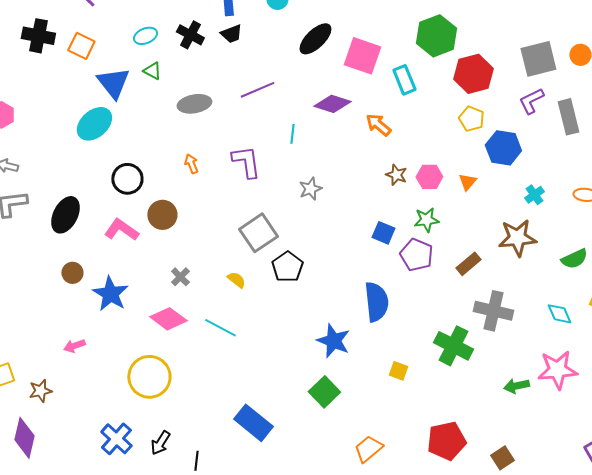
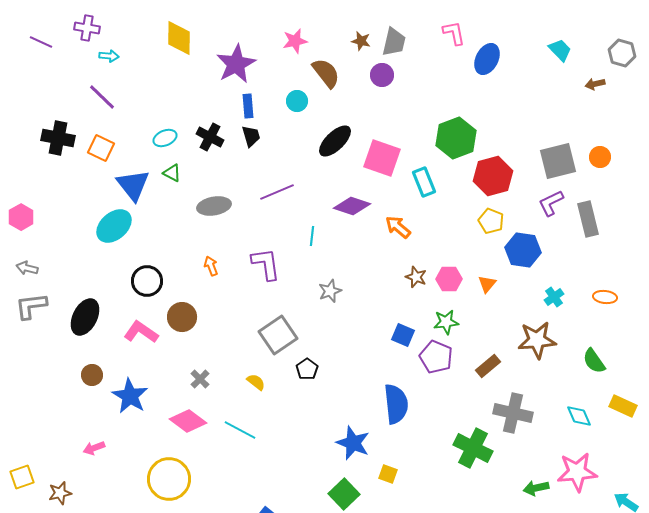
black trapezoid: (231, 34) -> (251, 136), turned -85
green semicircle: (574, 259) -> (594, 361), turned 80
black pentagon: (287, 267) -> (307, 369), size x0.7
yellow square: (398, 371) -> (388, 474), moved

